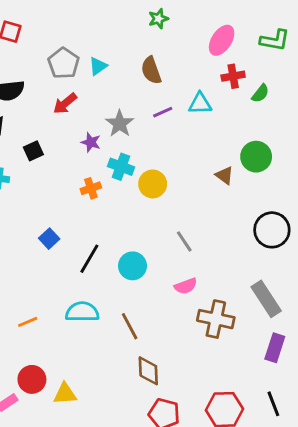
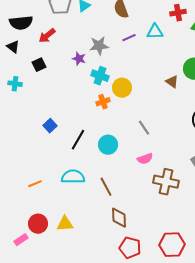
red arrow: (65, 103) -> (47, 36), moved
gray star: (120, 124) -> (99, 46), turned 30
orange cross: (91, 188) -> (103, 102), moved
yellow triangle: (65, 394) -> (65, 224), moved

